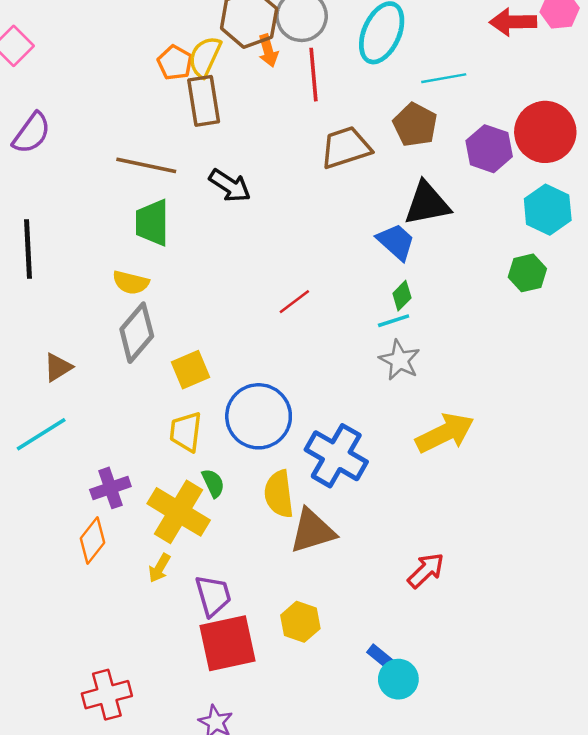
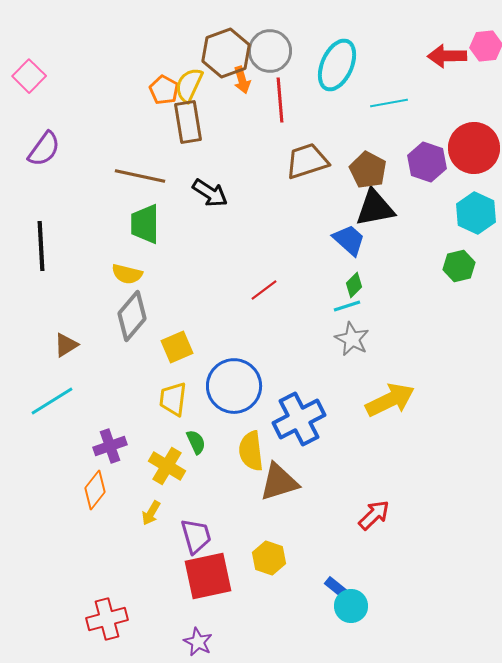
brown pentagon: (415, 125) -> (368, 170), moved
blue cross: (336, 456) -> (299, 419), turned 33
yellow cross: (179, 512) -> (167, 466), size x0.7

